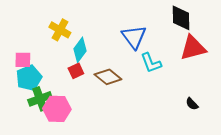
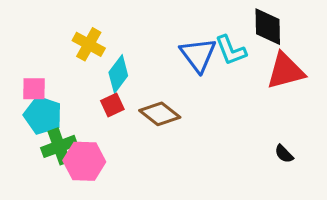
cyan L-shape: (151, 63) -> (231, 50), moved
cyan pentagon: (29, 78) -> (43, 115), turned -30

